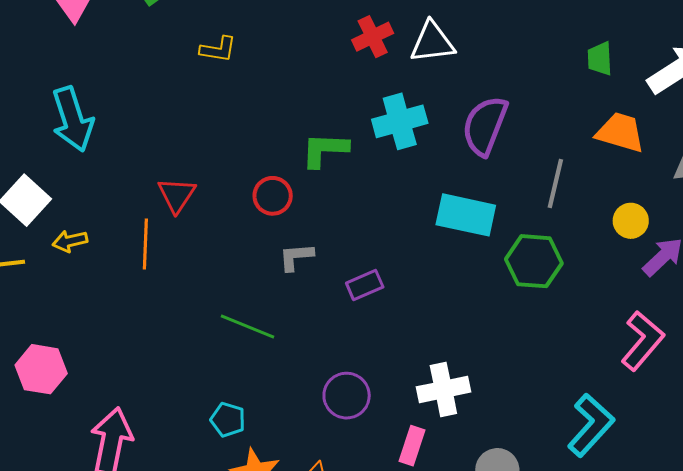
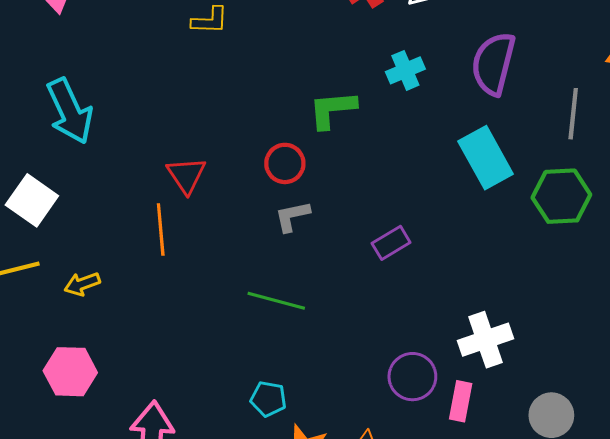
cyan cross: (400, 121) -> (405, 70), size x0.7
cyan rectangle: (466, 215) -> (486, 158), turned 56
yellow arrow: (70, 241) -> (82, 284), moved
gray L-shape: (296, 257) -> (292, 216), moved
purple circle: (347, 396) -> (412, 377), moved

